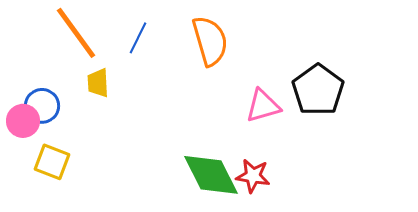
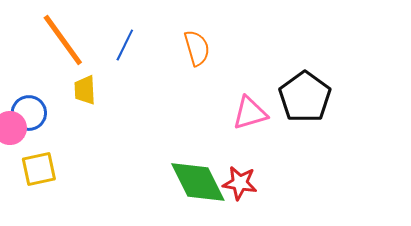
orange semicircle: (210, 41) -> (197, 48), size x0.7
yellow square: (52, 162) -> (39, 169), turned -33

